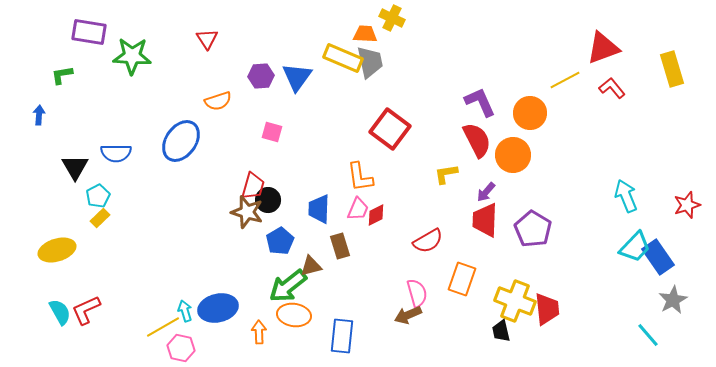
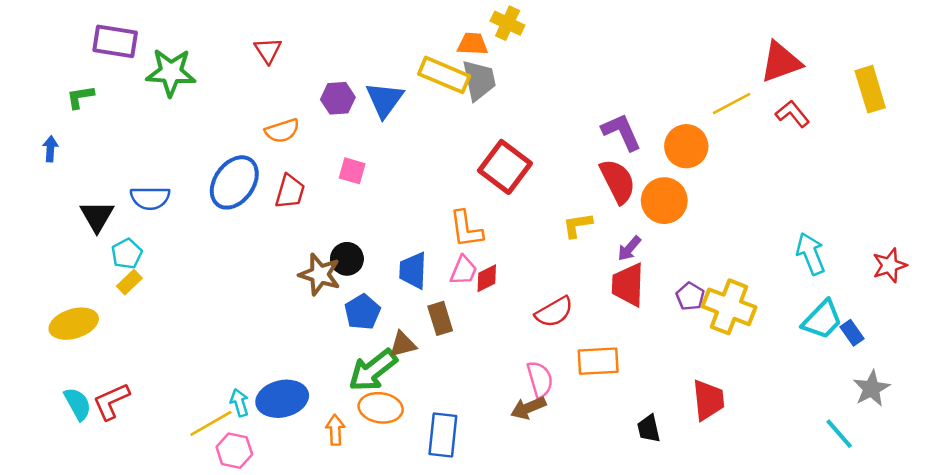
red trapezoid: (253, 186) -> (290, 192), moved
purple pentagon: (533, 229) -> (690, 296), size x0.6
blue rectangle: (658, 257) -> (852, 333), size x0.6
orange rectangle: (462, 279) -> (598, 361), turned 68
yellow cross: (515, 301) -> (729, 307), moved

